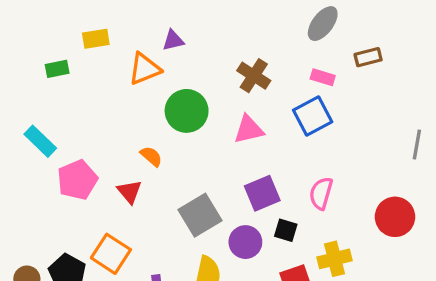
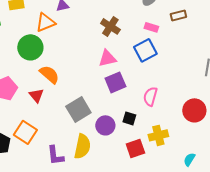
green circle: (187, 111) -> (30, 47), moved
orange semicircle: (151, 156) -> (49, 74), size x1.5
purple square: (262, 193) -> (115, 82), moved

